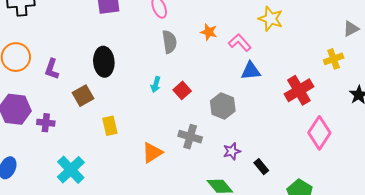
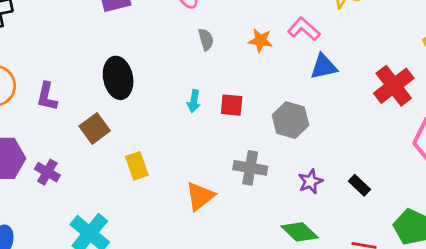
orange star: (209, 32) -> (260, 41), moved
gray semicircle: (169, 42) -> (206, 39), size x0.7
red square: (182, 90) -> (232, 105), turned -36
purple cross: (46, 123) -> (47, 172), turned 30
black rectangle: (261, 167) -> (359, 185), moved

